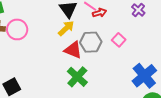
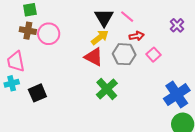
red arrow: (99, 13) -> (137, 36), moved
red triangle: (73, 50) -> (94, 57), moved

